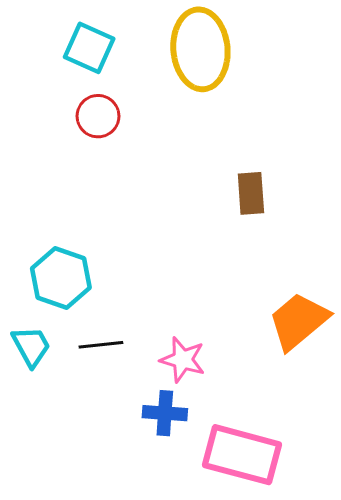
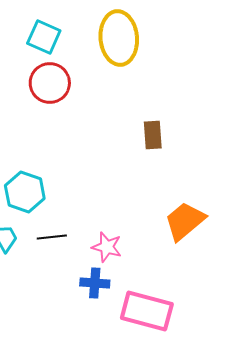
red circle: (98, 116) -> (50, 83), size x1.4

